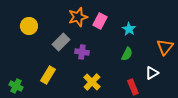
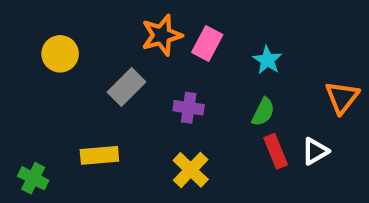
purple cross: (82, 52) -> (189, 108), moved
yellow rectangle: (48, 75) -> (99, 155), turned 54
red rectangle: (133, 87) -> (276, 151), moved

